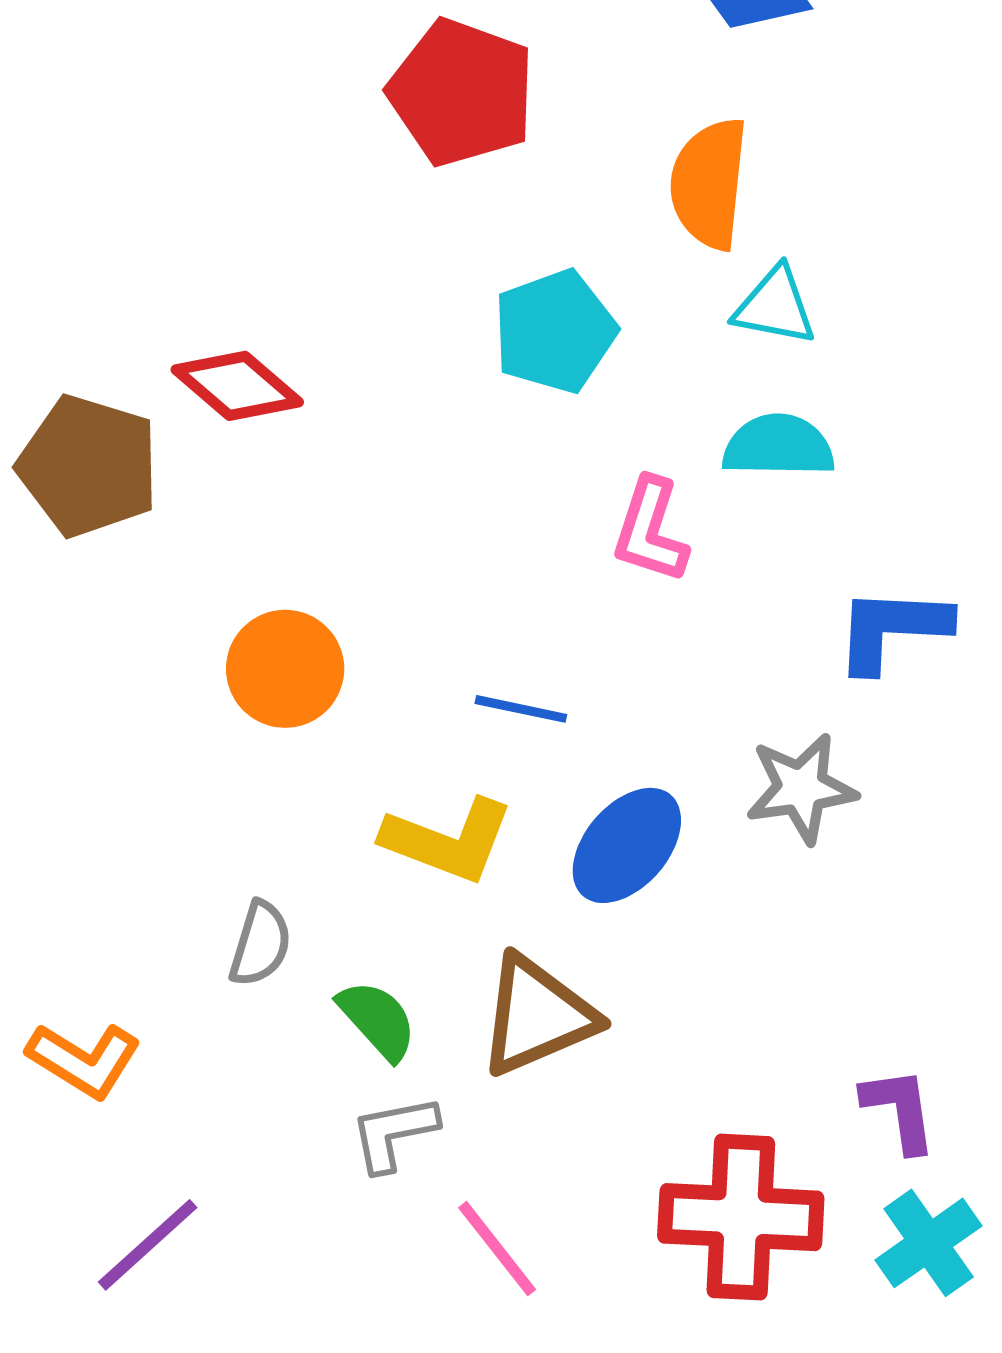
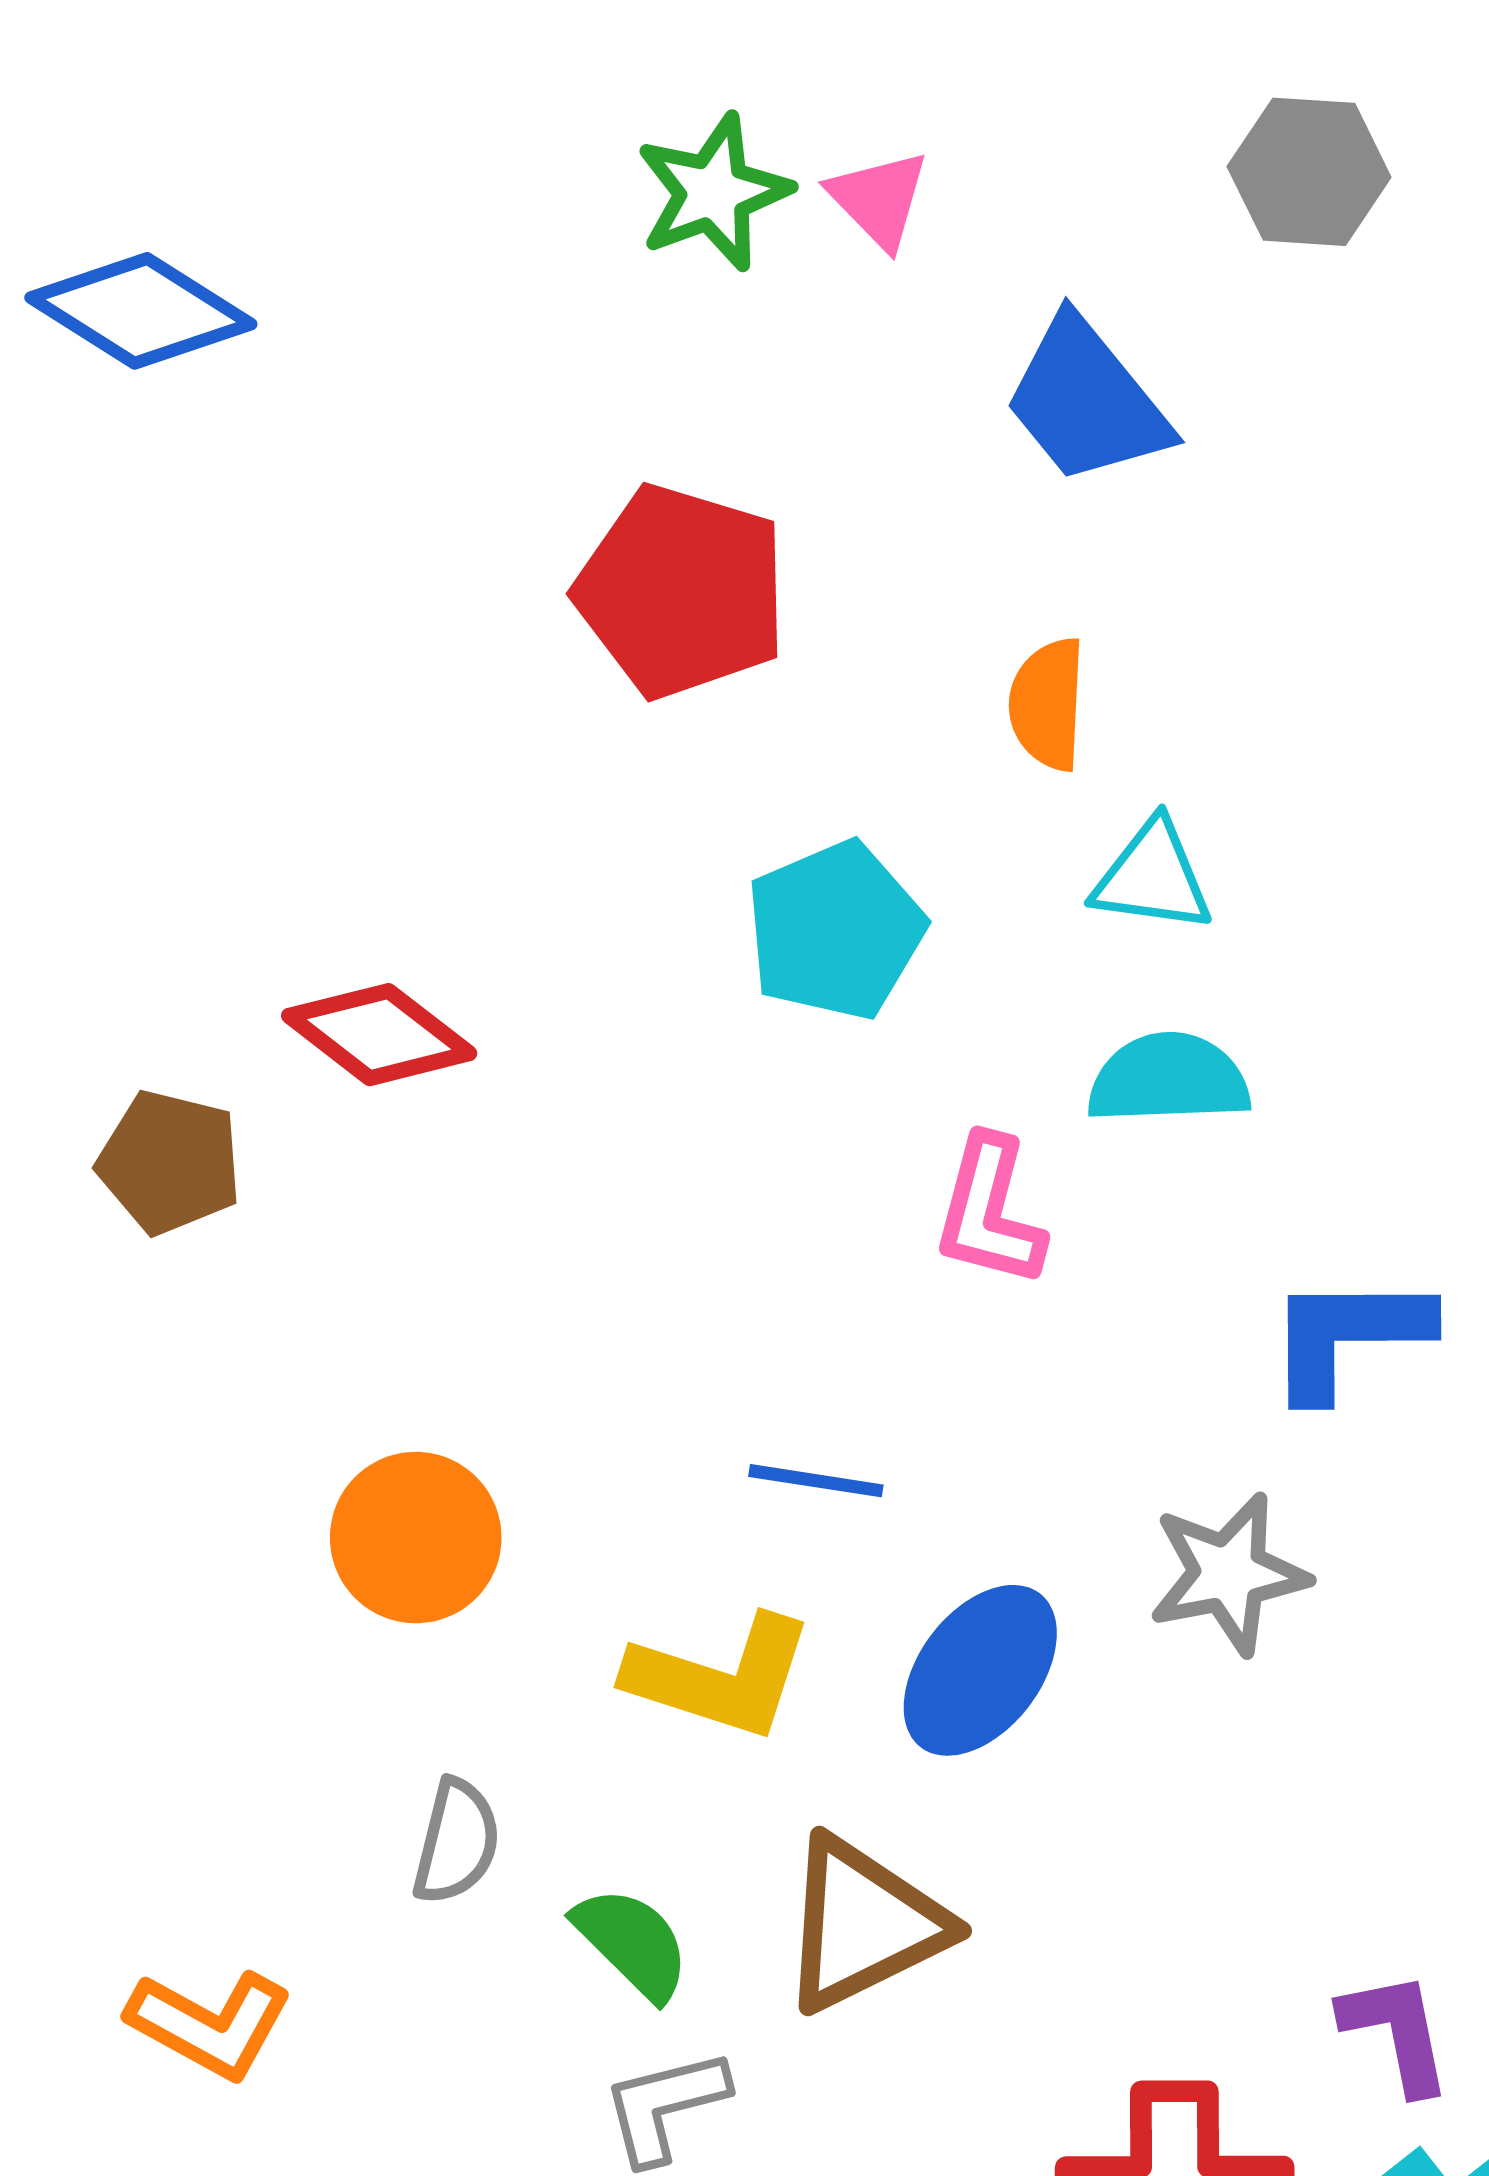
orange semicircle: (709, 184) -> (1047, 704), size x0.7
brown pentagon: (88, 466) -> (170, 1162), size x0.7
orange circle: (285, 669) -> (416, 1538), moved

